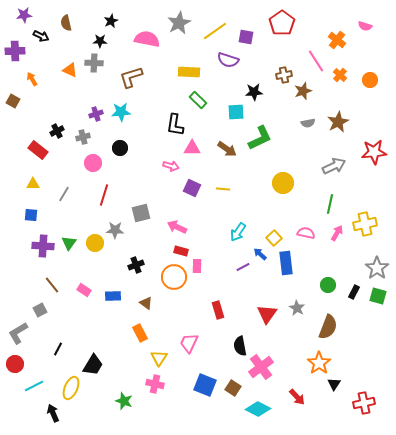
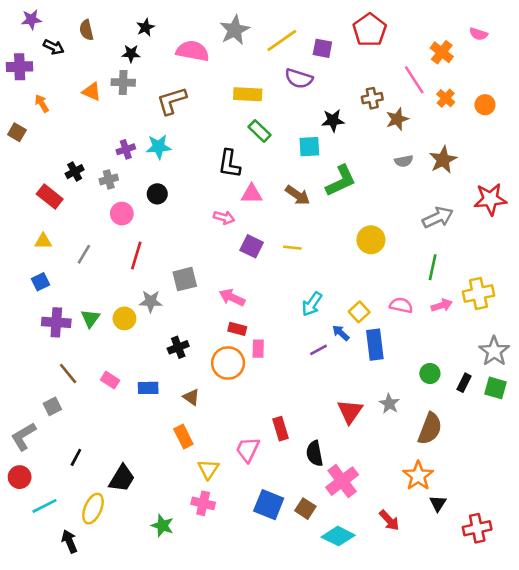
blue square: (31, 215) -> (41, 282), turned -32
pink arrow: (337, 233) -> (442, 305), turned 42
red rectangle: (218, 310) -> (280, 429), moved

